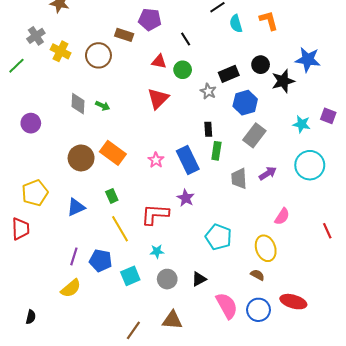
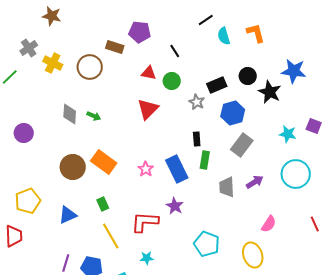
black star: (283, 81) -> (270, 92), turned -30
red line: (327, 231) -> (315, 224), moved

